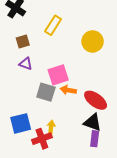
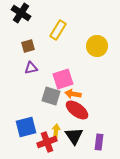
purple triangle: (26, 64) -> (31, 68), turned -32
red ellipse: (96, 100) -> (77, 110), moved
black triangle: (93, 122) -> (74, 136), moved, turned 36

